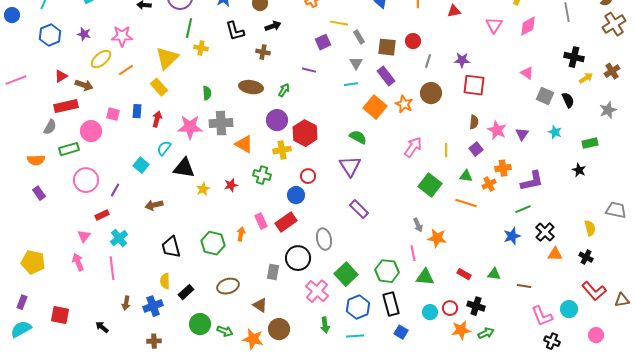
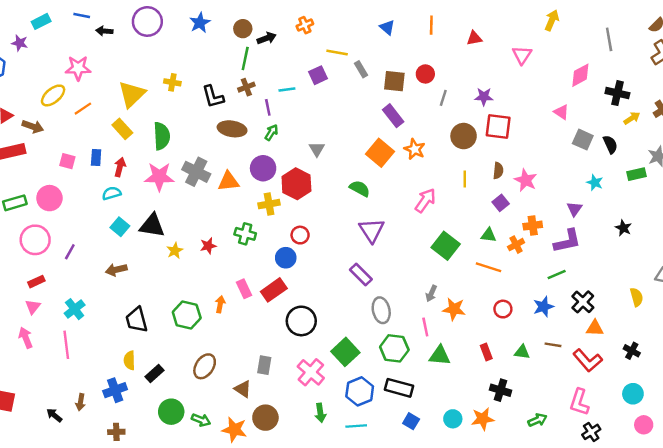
black arrow: (273, 26) -> (267, 38), moved
pink diamond: (528, 26) -> (580, 75), moved
green line: (189, 28) -> (245, 58), moved
black L-shape: (235, 31) -> (213, 97), moved
purple star: (84, 34) -> (20, 43), moved
brown cross: (263, 52) -> (246, 87), turned -32
gray triangle: (356, 63) -> (317, 149), moved
purple line: (309, 70) -> (268, 107), moved, turned 64
cyan line: (351, 84) -> (287, 89), moved
green semicircle: (207, 93) -> (162, 136), moved, size x1.6
brown circle: (431, 93) -> (464, 136), moved
gray cross: (221, 123) -> (196, 172), turned 30
pink circle: (91, 131) -> (49, 198), moved
purple triangle: (522, 134) -> (574, 209), moved
green rectangle: (590, 143) -> (637, 174), moved
orange triangle: (244, 144) -> (228, 181), moved, turned -36
cyan semicircle: (164, 148) -> (112, 193), moved, turned 35
yellow line: (446, 150) -> (465, 179), moved
cyan square: (141, 165) -> (120, 227), moved
purple triangle: (350, 166) -> (372, 230), moved
red rectangle: (102, 215) -> (36, 282), moved
gray arrow: (418, 225) -> (431, 294), turned 48
gray ellipse: (324, 239) -> (381, 310), moved
black cross: (586, 257) -> (632, 351), moved
black circle: (298, 258) -> (301, 321), moved
gray rectangle: (273, 272) -> (264, 365), moved
red rectangle: (464, 274) -> (486, 352), turned 40
brown ellipse: (228, 286) -> (205, 366), turned -40
brown line: (524, 286) -> (553, 345), moved
red L-shape: (594, 291) -> (588, 360), moved
brown arrow: (126, 303) -> (81, 402), moved
black rectangle: (391, 304) -> (399, 388), turned -60
red circle: (450, 308) -> (503, 309), moved
cyan circle: (569, 309) -> (633, 394), moved
cyan circle: (430, 312) -> (453, 419), moved
pink L-shape: (542, 316) -> (579, 402), turned 40
green arrow: (486, 333) -> (538, 420), moved
black cross: (552, 341) -> (591, 432), turned 35

